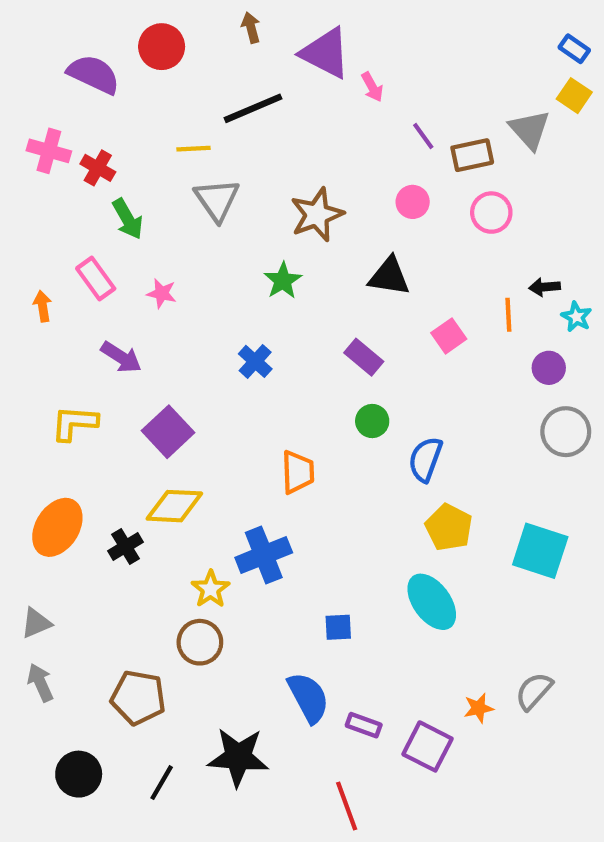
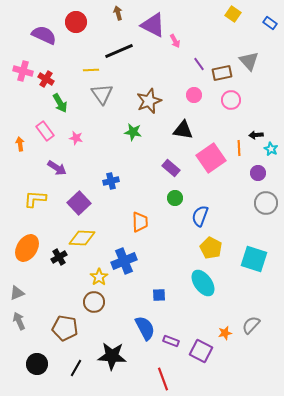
yellow square: (574, 96) -> (233, 14), moved
green star: (283, 281) -> (133, 132), turned -30
pink square: (449, 336) -> (211, 158), size x1.8
blue cross: (255, 361) -> (111, 181), moved, turned 35

